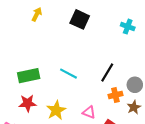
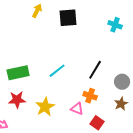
yellow arrow: (37, 14) -> (37, 11), moved
black square: (80, 19) -> (68, 18), turned -30
cyan line: (68, 74) -> (57, 71), turned -66
orange cross: (115, 95) -> (90, 96), moved, turned 32

